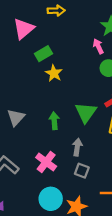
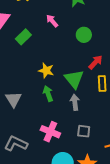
pink arrow: (98, 46) -> (52, 21), moved
yellow star: (54, 73) -> (46, 71), moved
gray arrow: (77, 147) -> (75, 102), moved

